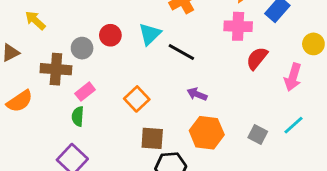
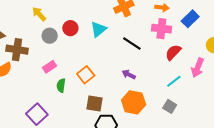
yellow arrow: (35, 20) -> (39, 14), moved
black line: (181, 52) -> (132, 43), moved
brown cross: (56, 69) -> (17, 50), moved
green semicircle: (78, 116) -> (61, 85), moved
cyan line: (294, 125) -> (174, 81), moved

